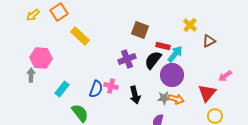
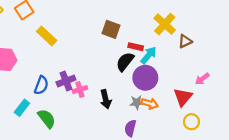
yellow cross: (190, 25) -> (165, 24), size x1.5
purple cross: (127, 59) -> (66, 81), moved
pink cross: (111, 86) -> (80, 90), turned -32
cyan rectangle: (62, 89) -> (22, 108), moved
blue semicircle: (96, 89) -> (41, 85), moved

